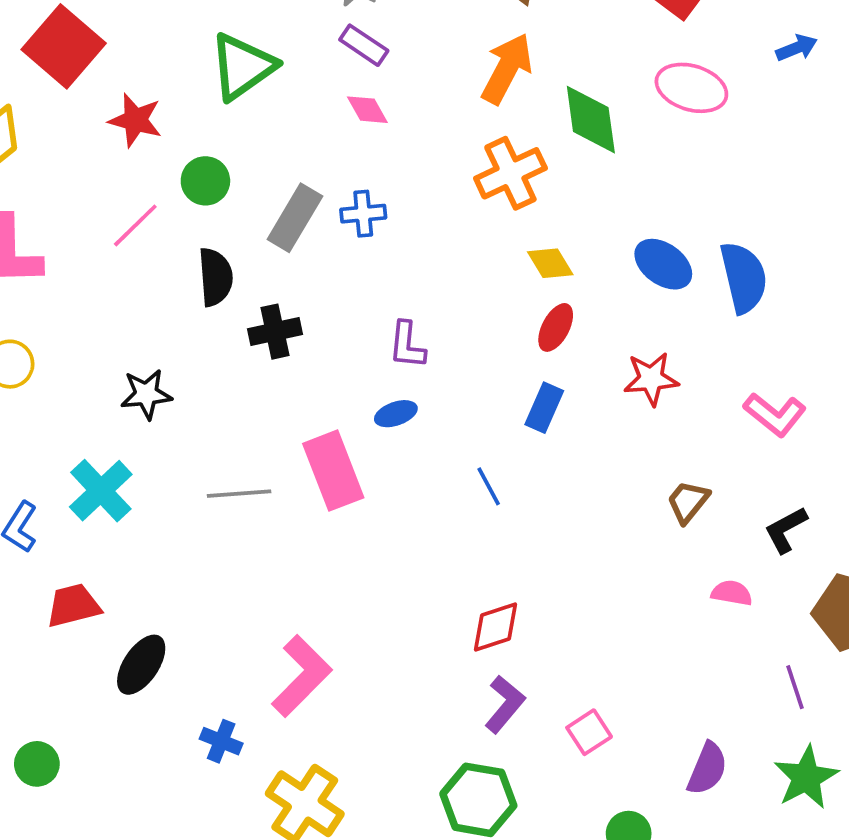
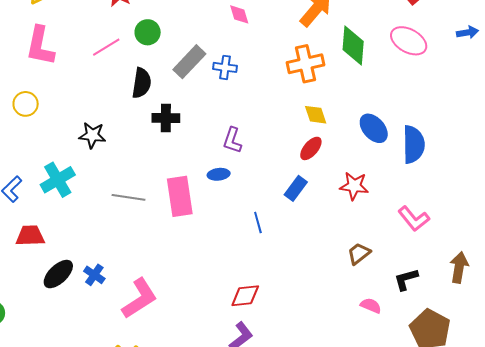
blue cross: (221, 741) -> (94, 275), moved

